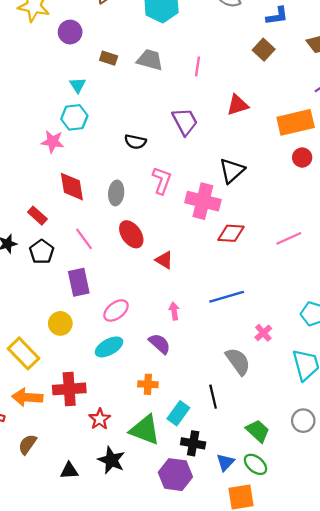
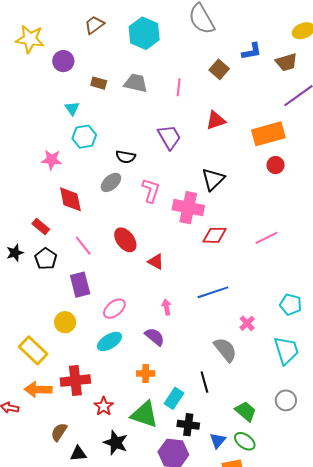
blue L-shape: (277, 16) -> (252, 51), moved
brown square: (264, 50) -> (219, 69), moved
cyan hexagon: (74, 117) -> (84, 137), moved
gray ellipse: (116, 193) -> (111, 182), moved, turned 45
brown semicircle: (27, 444) -> (59, 432), moved

